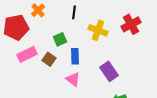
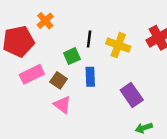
black line: (74, 12) -> (89, 39), moved
pink triangle: (73, 79) -> (62, 105), moved

